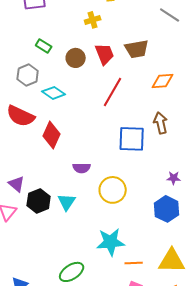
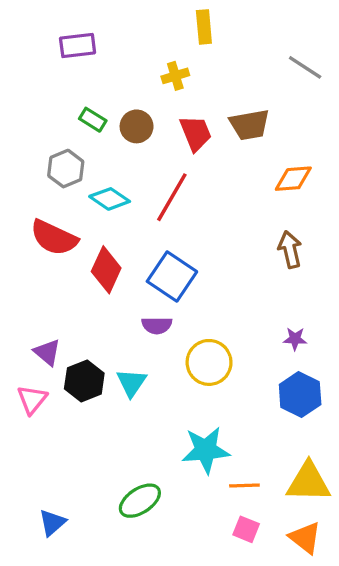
brown circle: (76, 58) -> (137, 126), moved
red line: (113, 92) -> (172, 197), moved
blue square: (132, 139) -> (172, 276), moved, turned 32
purple star: (174, 178) -> (295, 339), moved

